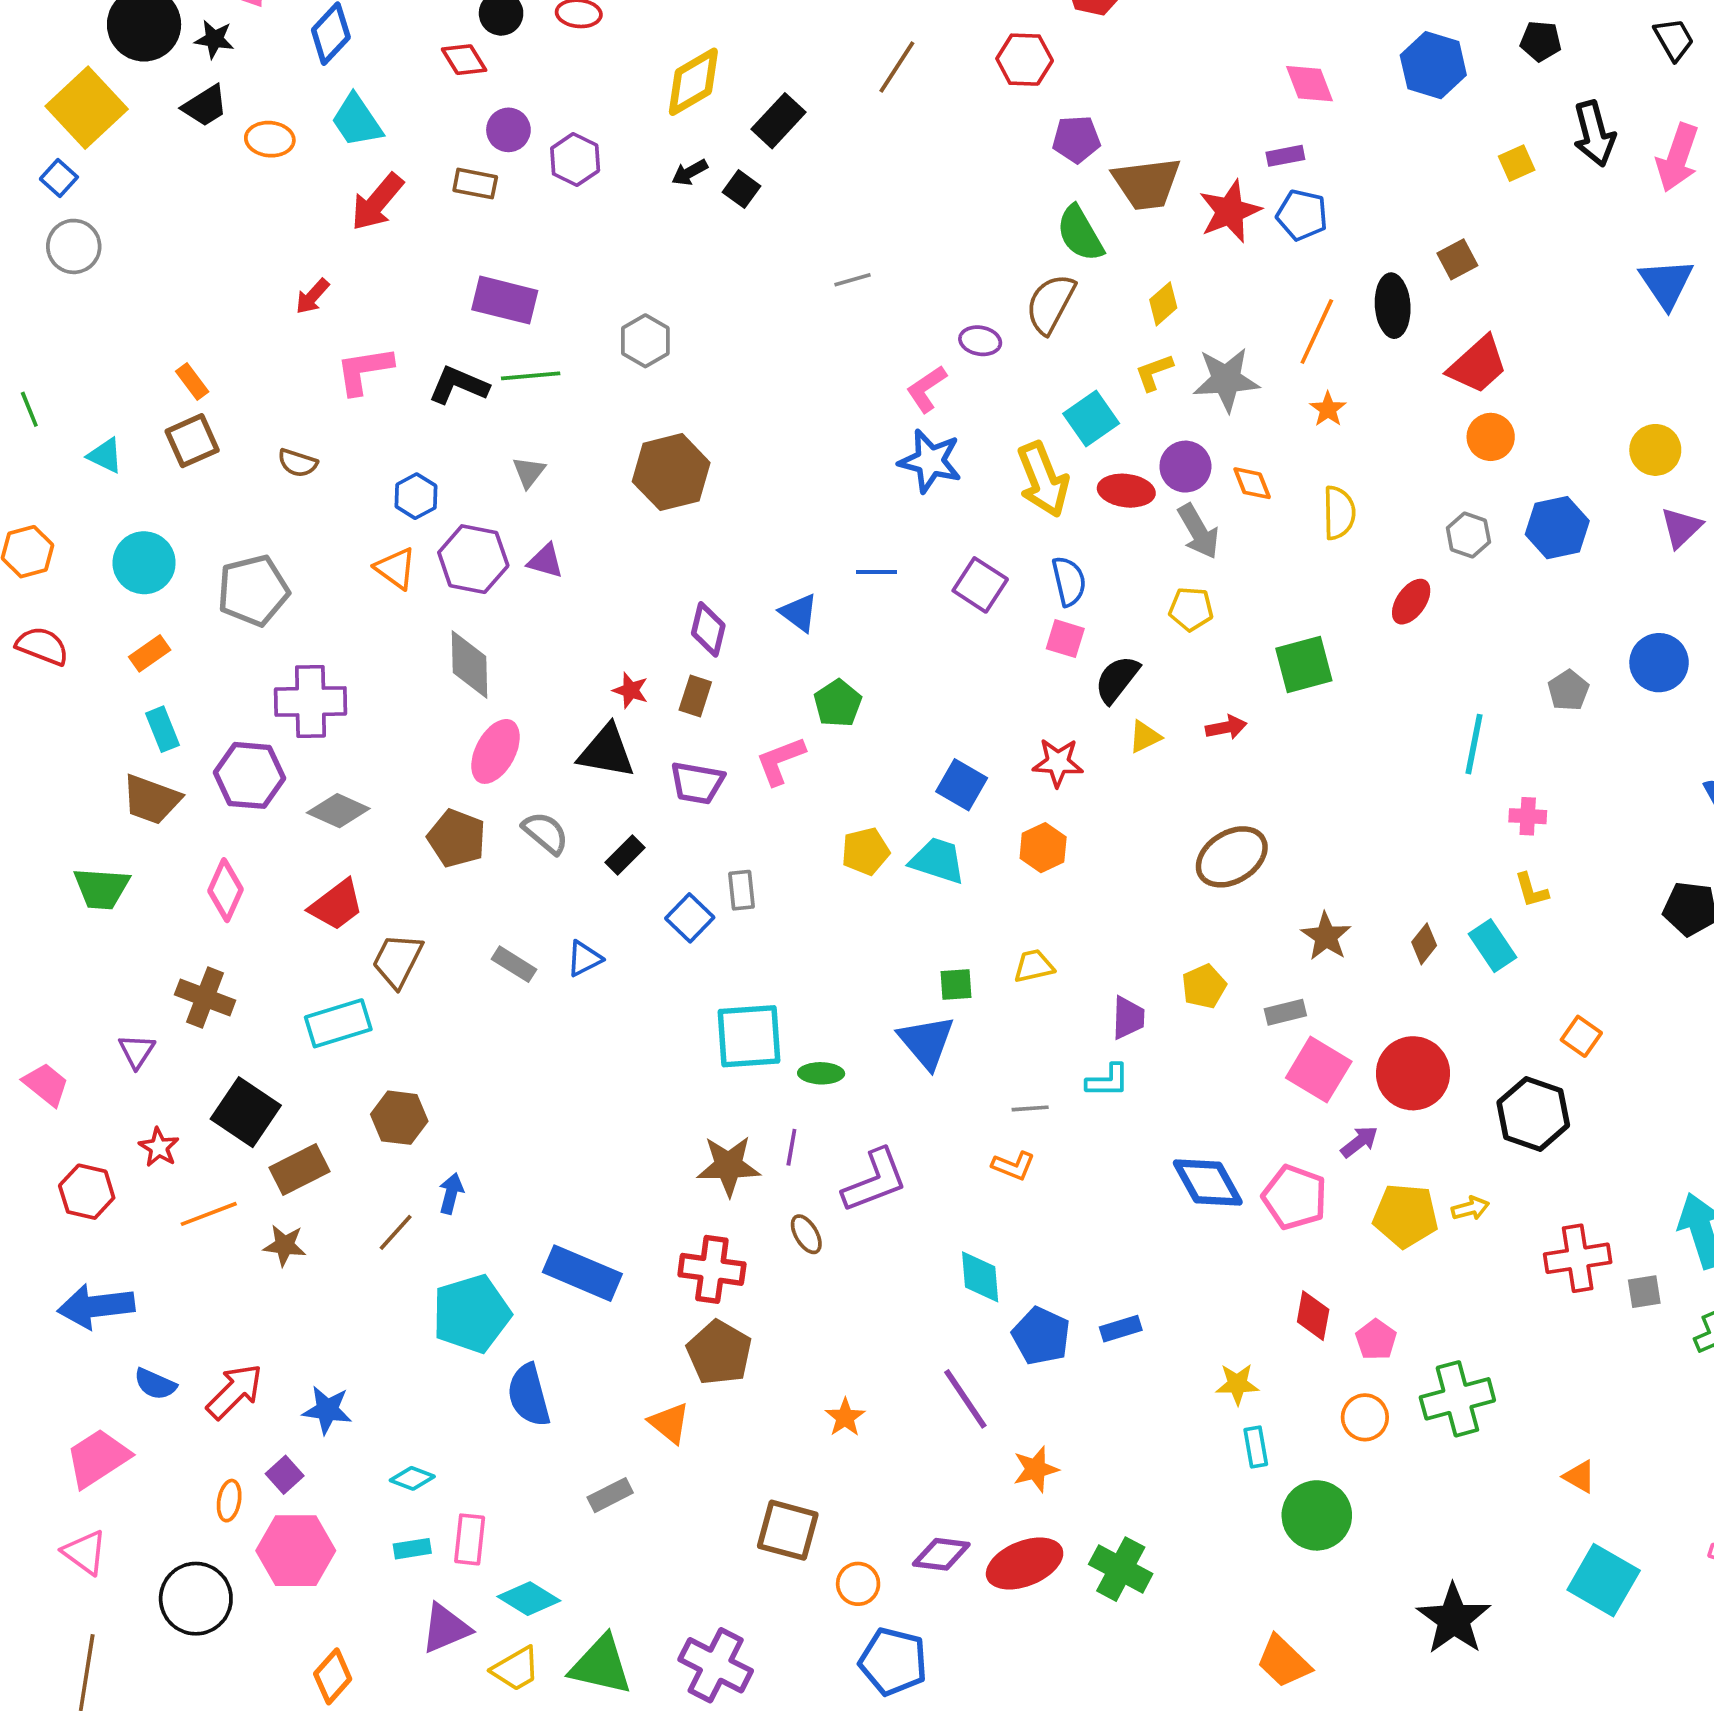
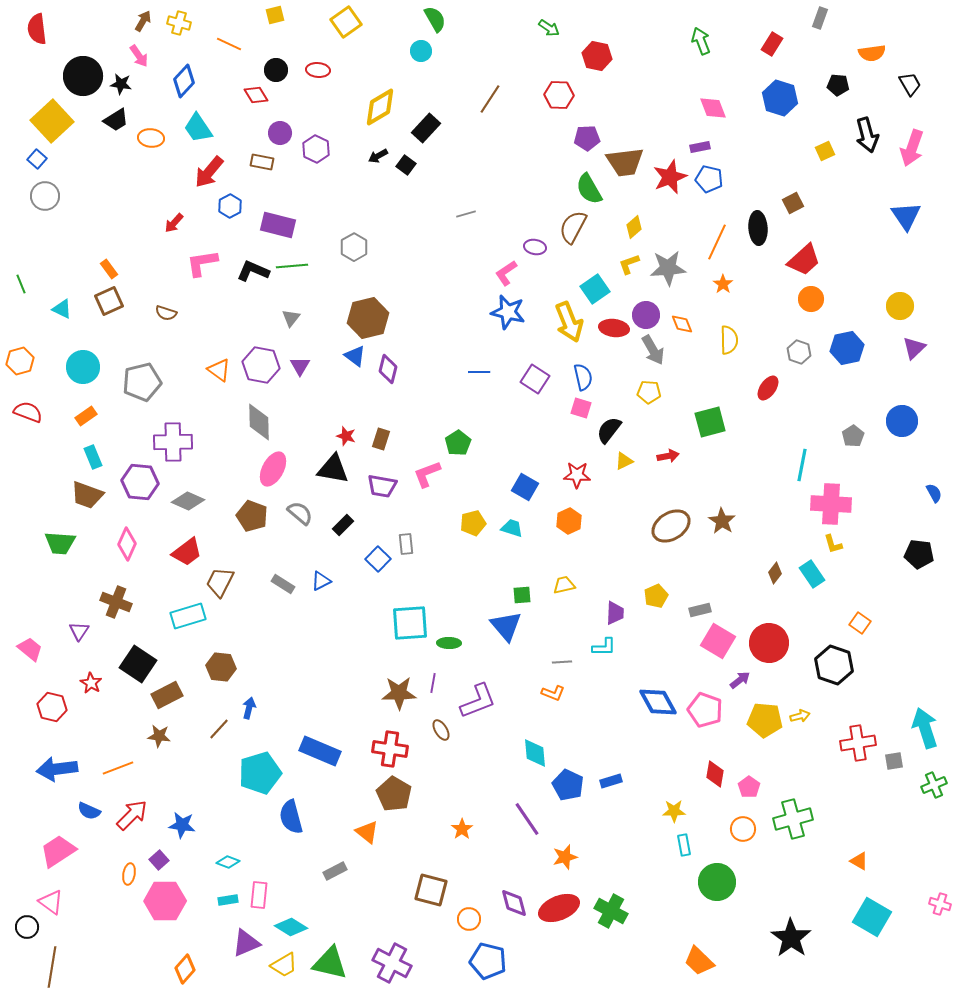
blue hexagon: (416, 496) -> (230, 206), moved
purple triangle: (545, 561) -> (300, 366), turned 45
blue triangle: (799, 613) -> (355, 356), moved
purple diamond: (708, 629) -> (388, 369), moved
pink cross: (1528, 816) -> (831, 504), size x2.0
cyan trapezoid: (938, 861) -> (512, 528), size x0.7
brown star: (1326, 936) -> (722, 521), moved
orange line: (209, 1214) -> (118, 768), moved
purple diamond: (941, 1554) -> (514, 903), turned 68
black circle: (196, 1599) -> (27, 927), moved, size x0.6

